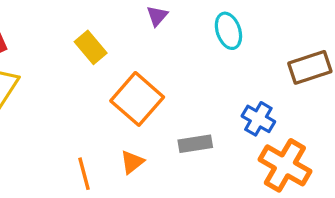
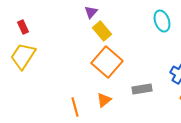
purple triangle: (157, 16) -> (91, 12), moved
yellow rectangle: (91, 47) -> (102, 31), moved

